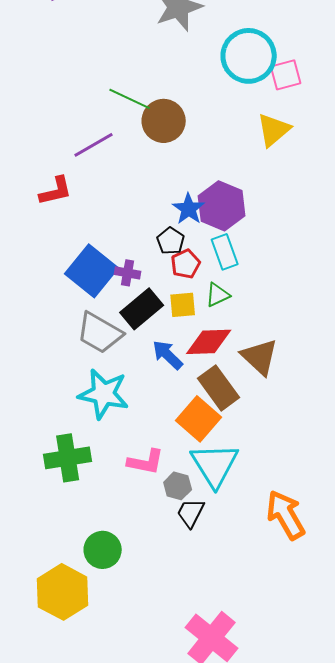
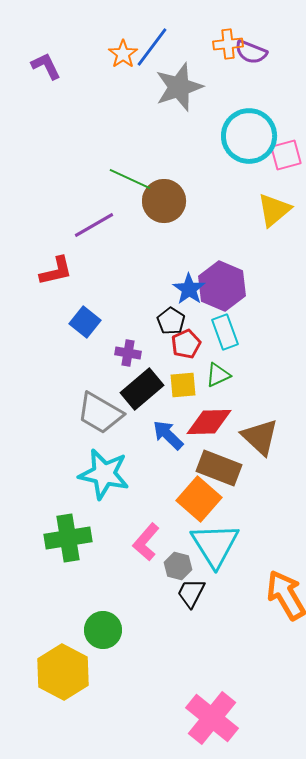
blue square: (92, 271) -> (85, 322), moved, size x0.6
brown rectangle: (219, 388) -> (219, 468), turned -33
pink L-shape: (146, 462) -> (146, 542), turned 120

